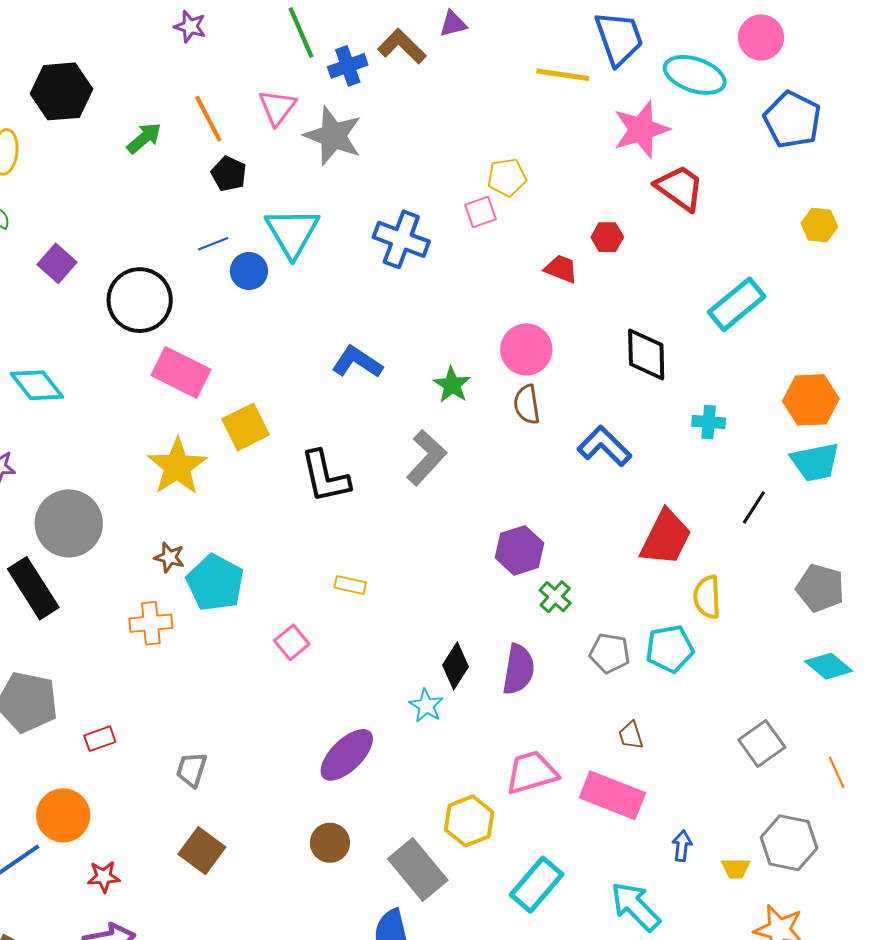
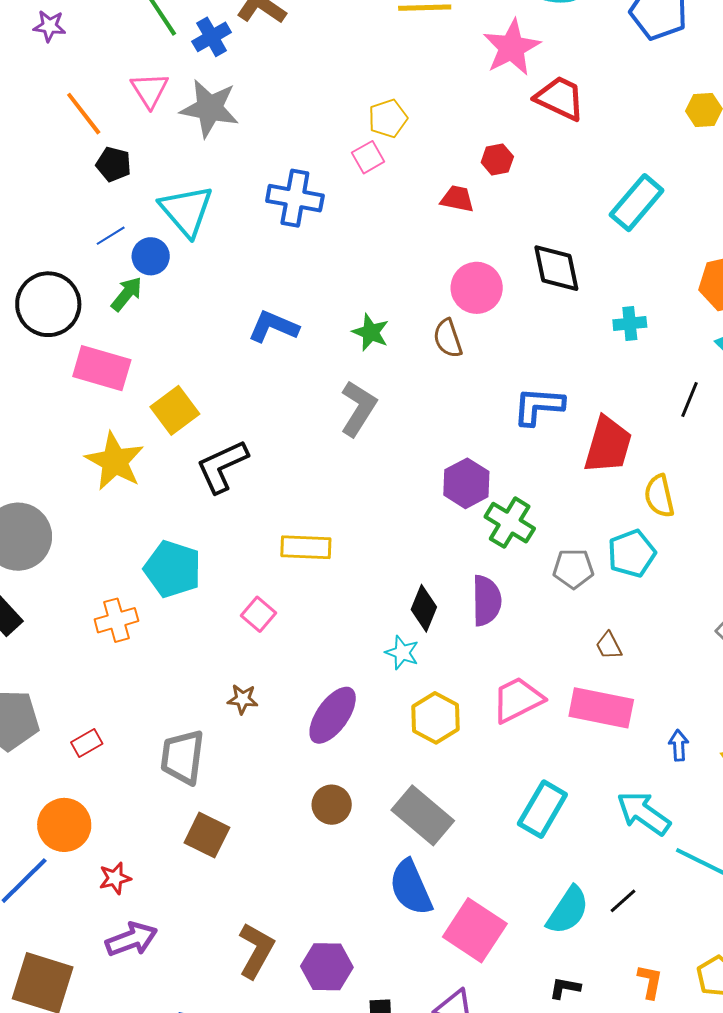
green arrow: (144, 138) -> (127, 294), moved
pink circle: (526, 349) -> (477, 288), moved
blue L-shape: (604, 446) -> (538, 406), moved, turned -30
black L-shape: (325, 477) -> (222, 466), moved, turned 88
brown star: (169, 557) -> (243, 699), moved
yellow rectangle: (350, 585) -> (306, 547), size x1.6
green cross: (555, 597) -> (510, 523), size x1.5
gray trapezoid: (192, 770) -> (182, 757), size x1.5
yellow hexagon: (469, 821) -> (436, 718), moved

